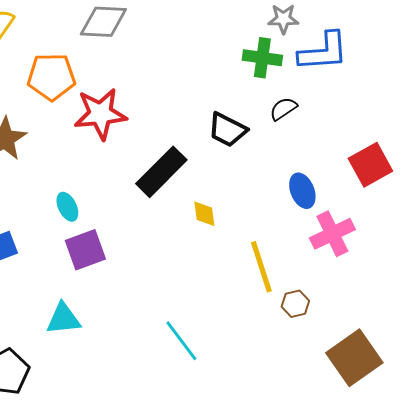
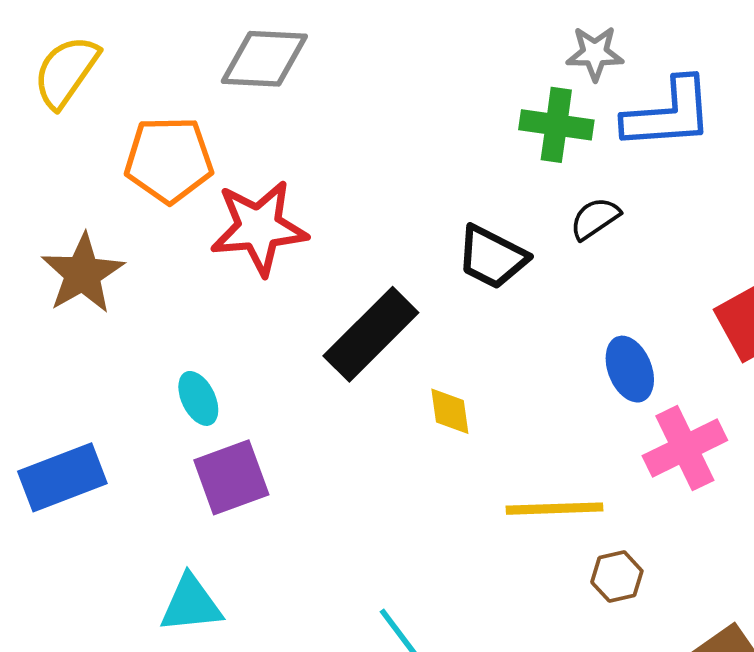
yellow line: (261, 267) -> (554, 509), turned -74

